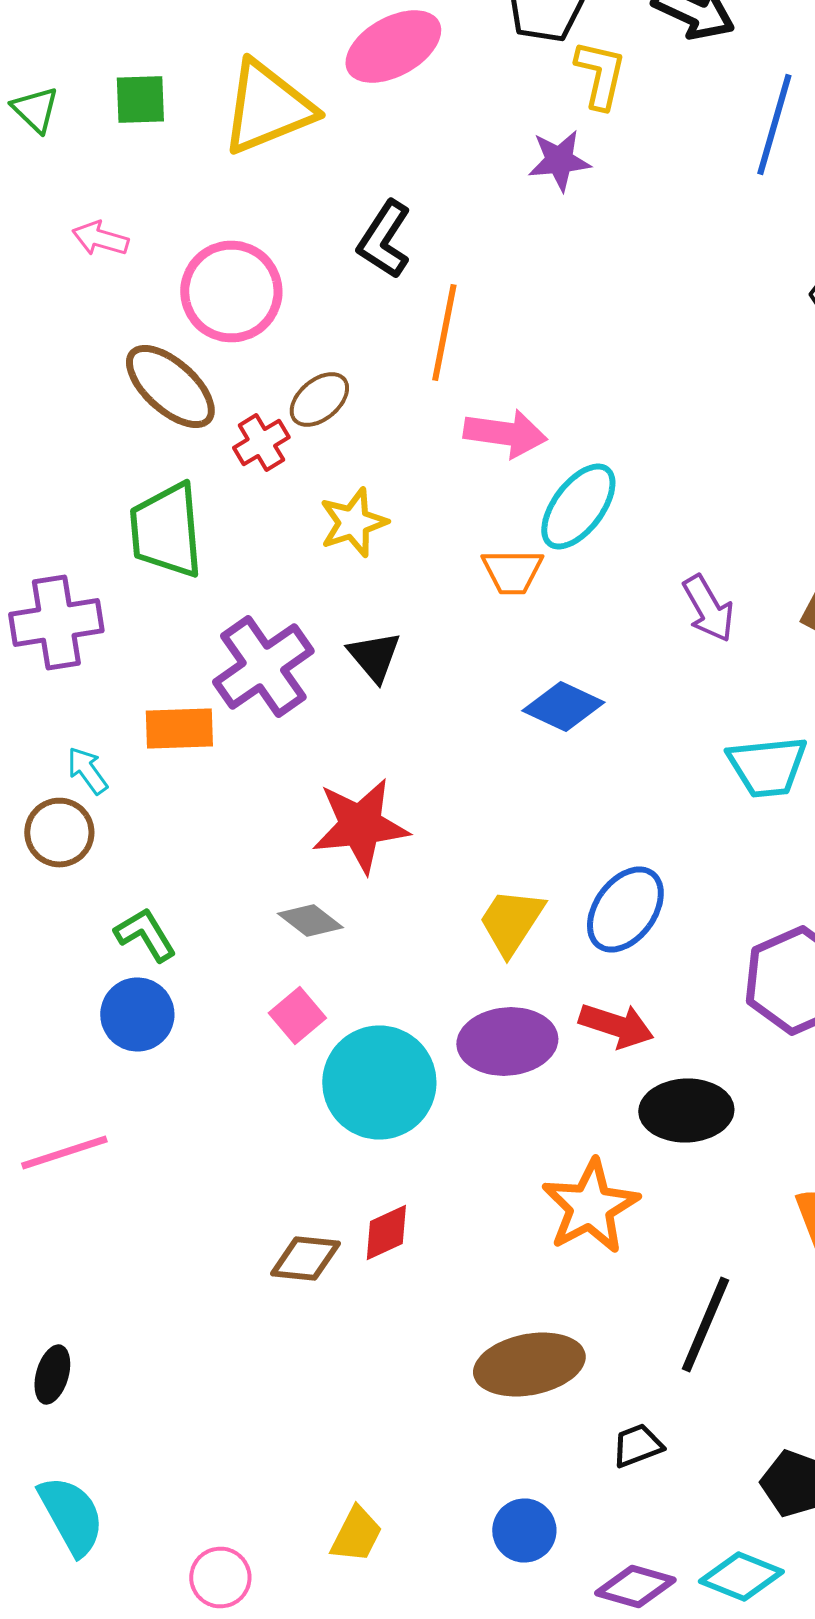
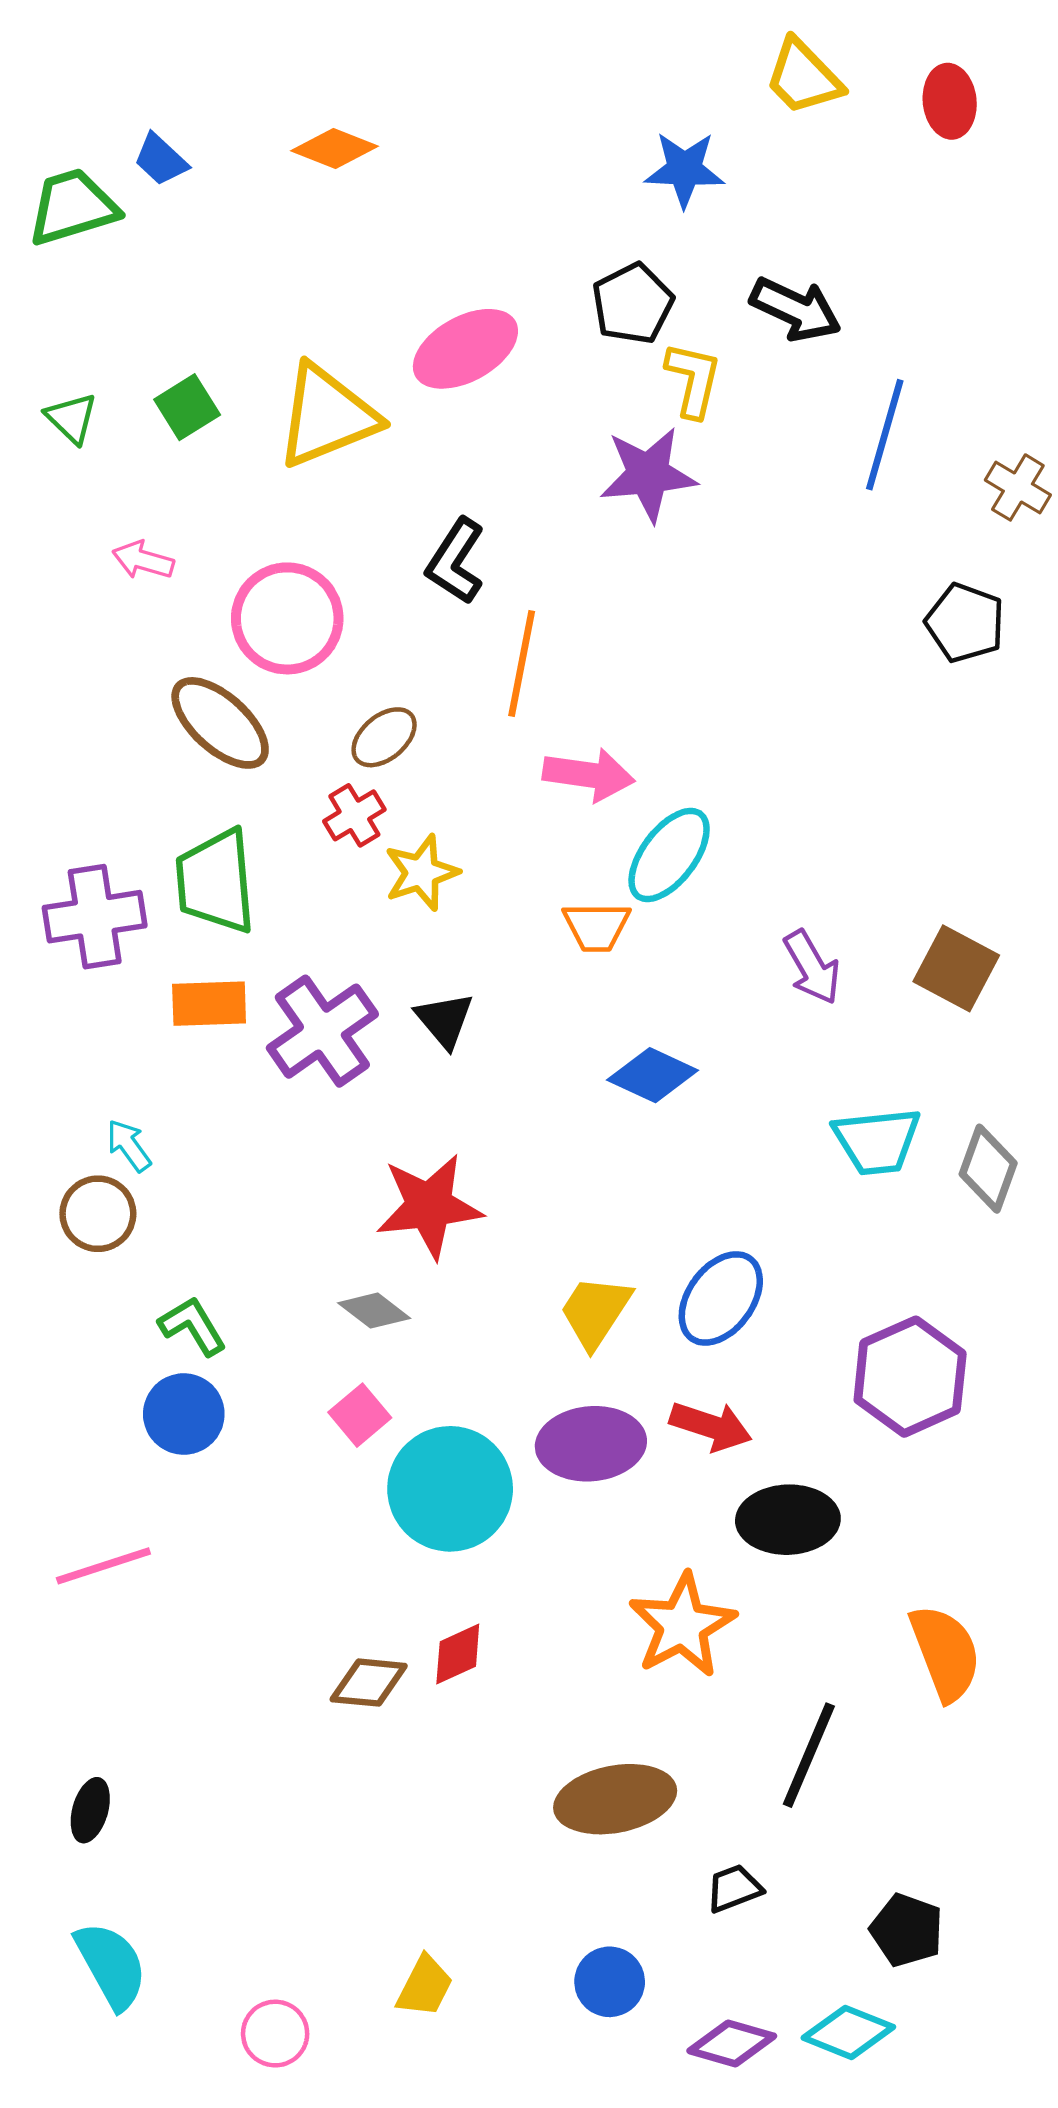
green square: (140, 100) -> (187, 407), turned -30
purple star: (559, 160) -> (648, 474), size x1.4
red cross: (261, 442) -> (354, 815), moved
purple cross: (56, 622) -> (95, 917), moved
orange rectangle: (179, 728) -> (209, 1004), moved

